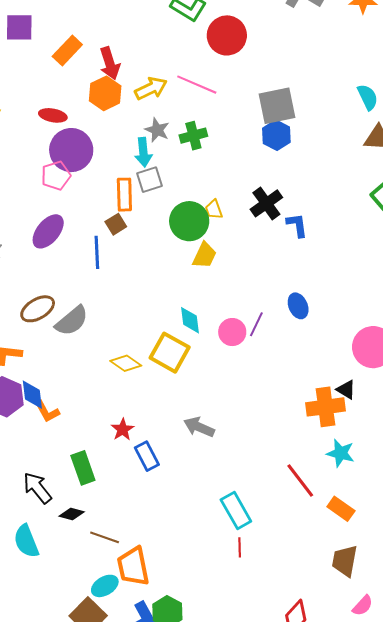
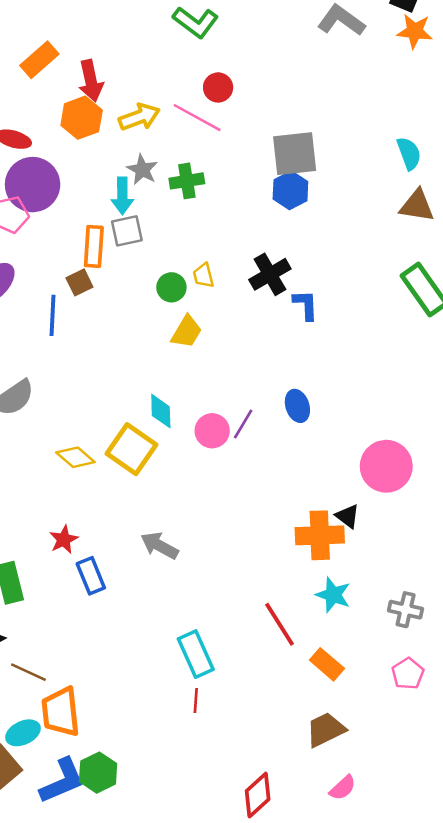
red circle: (227, 35) -> (218, 87), moved, size x0.6
green circle: (189, 221) -> (171, 287), size x0.6
brown trapezoid: (345, 561) -> (326, 730), turned 48

